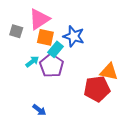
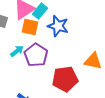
cyan rectangle: (55, 49) -> (40, 11), moved
red pentagon: (97, 89) -> (65, 79), moved

